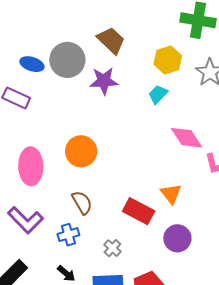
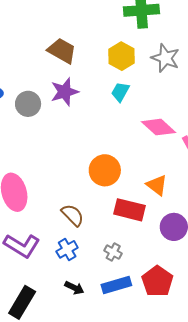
gray circle: (67, 60) -> (28, 104), moved, size x0.7
orange circle: (81, 151) -> (105, 170), moved

